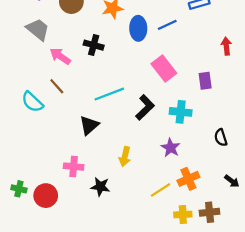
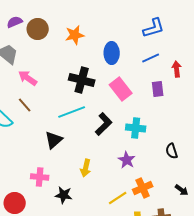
blue line: (167, 25) -> (151, 58), moved
blue ellipse: (138, 28) -> (112, 53), moved
black cross: (94, 45) -> (82, 80), moved, size x1.4
purple rectangle: (205, 81) -> (158, 89), moved

